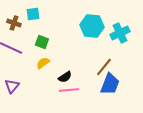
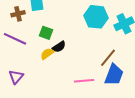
brown cross: (14, 23) -> (18, 14), turned -32
black semicircle: (65, 77) -> (59, 47), moved
pink line: (69, 90) -> (84, 81), moved

